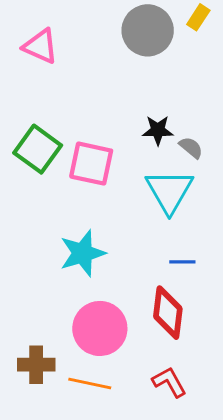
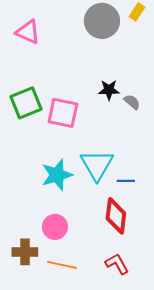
green square: (38, 149) -> (26, 103), turned 32
cyan triangle: (169, 191) -> (97, 165), moved
pink circle: (100, 328) -> (55, 227), moved, size x0.7

